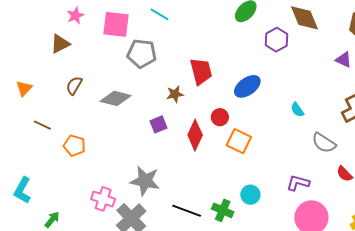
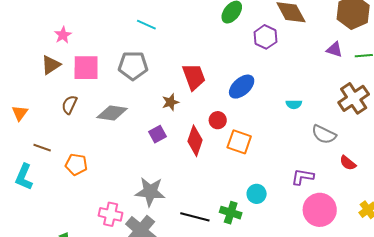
pink square: (116, 24) -> (86, 68), moved
cyan semicircle: (297, 110) -> (294, 104), turned -49
cyan L-shape: (22, 190) -> (24, 177), moved

